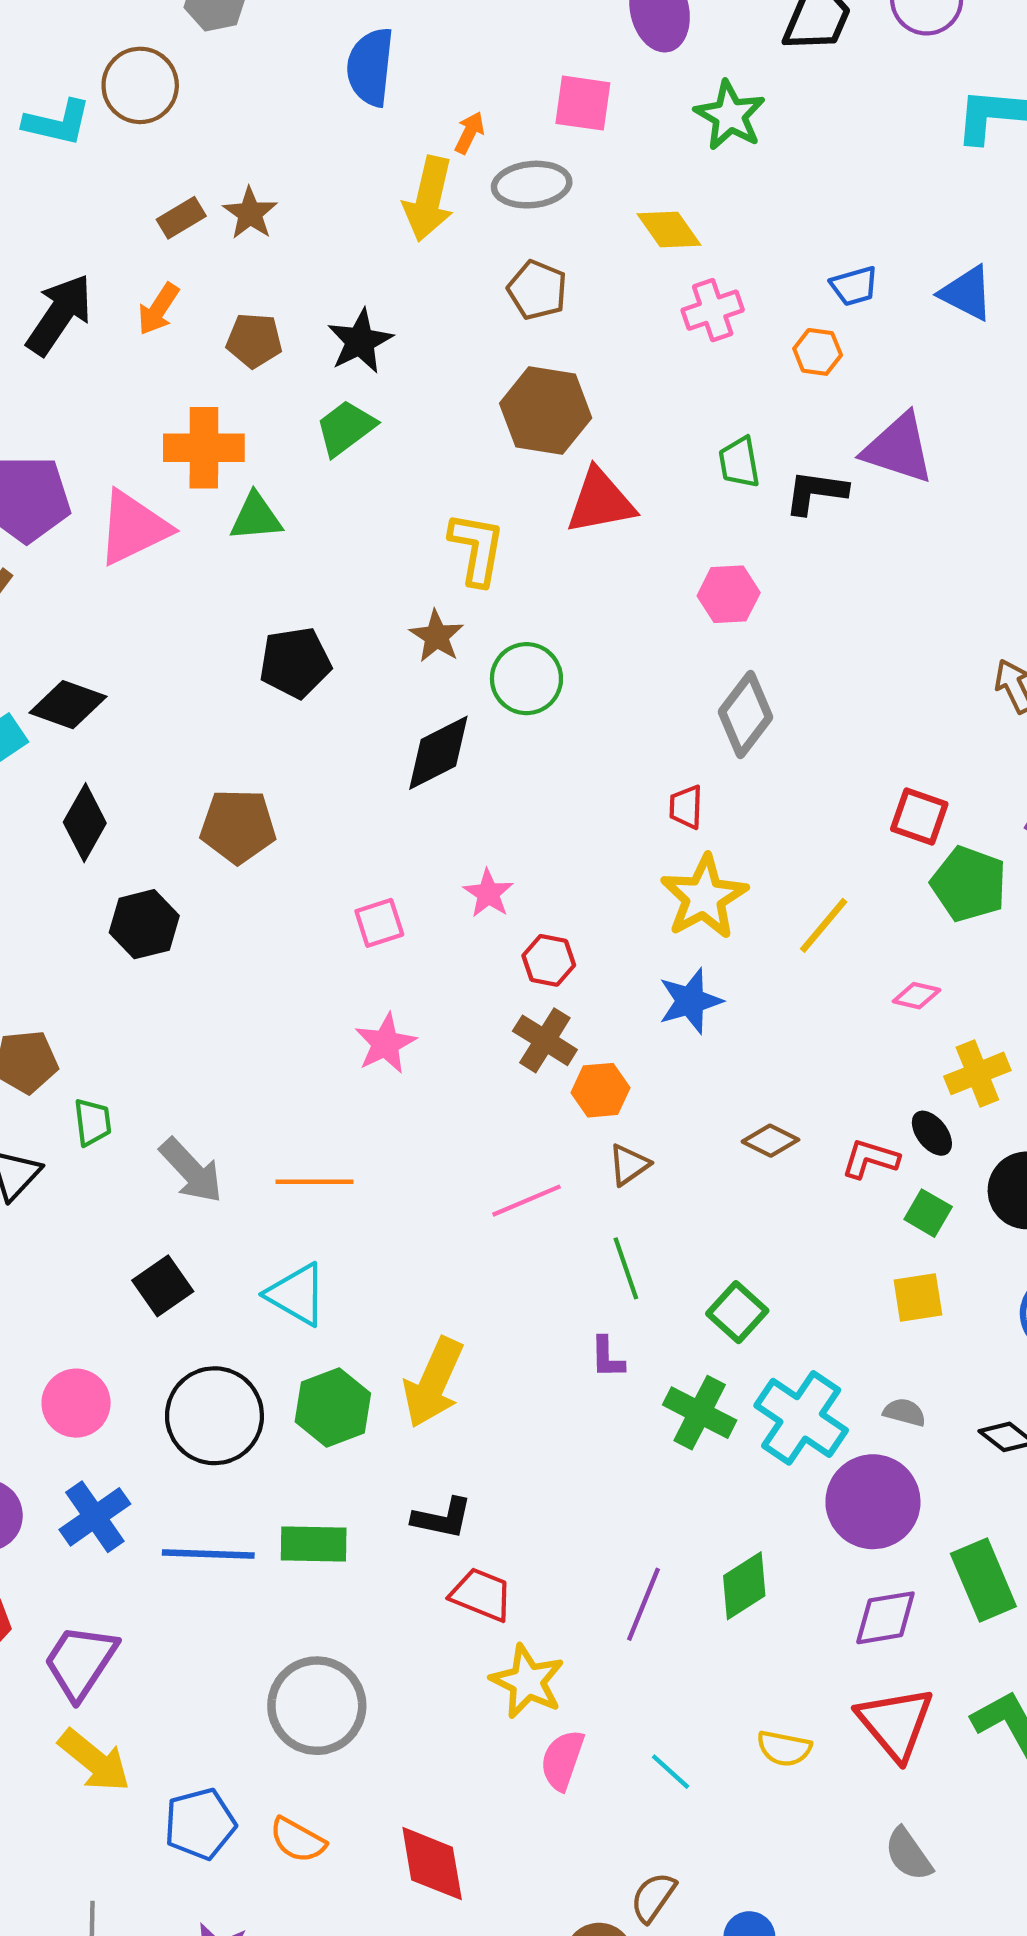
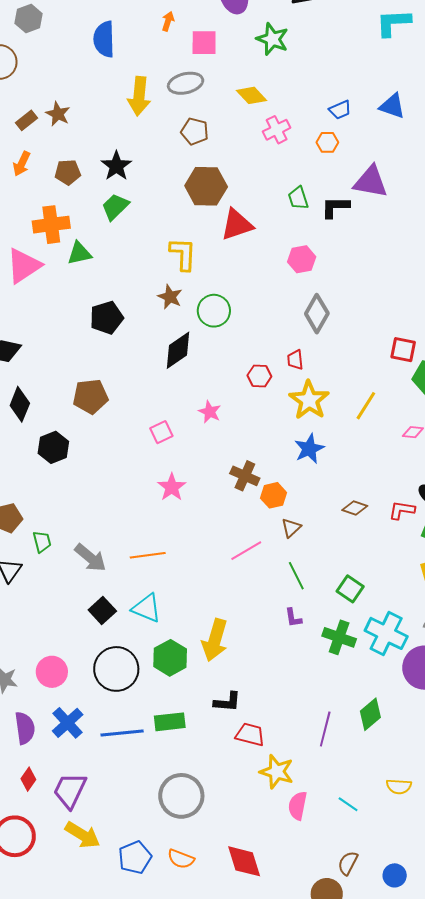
orange arrow: (470, 133) -> (168, 21), moved
red hexagon: (549, 960) -> (259, 376), moved
black square: (163, 1286) -> (102, 610), moved

